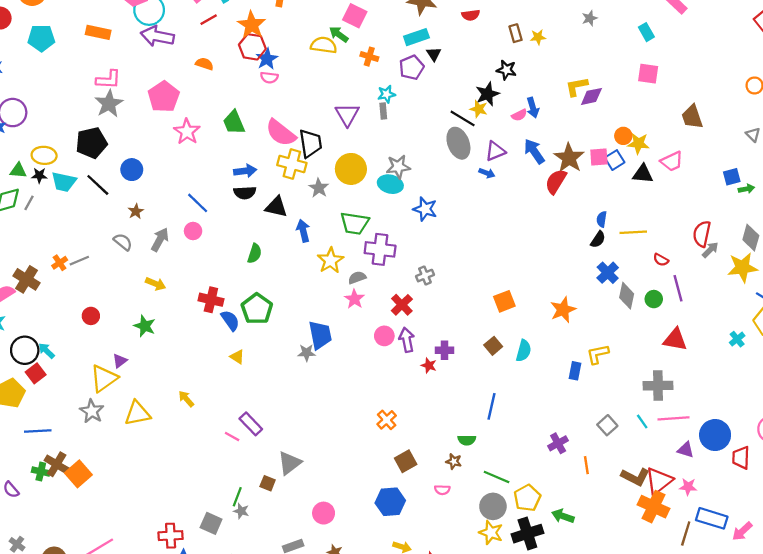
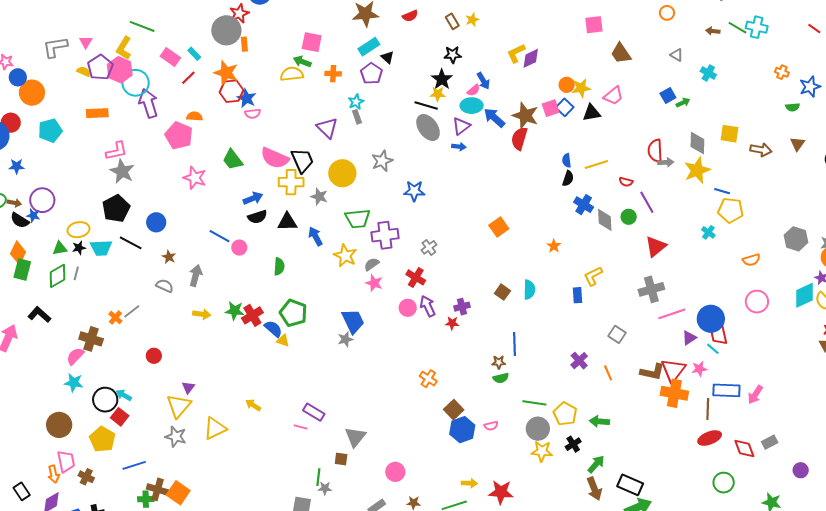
purple arrow: (157, 36) -> (148, 103), turned 76
pink square: (648, 74) -> (594, 25), moved
pink pentagon: (164, 97) -> (179, 136), moved
cyan ellipse: (390, 184) -> (472, 106), moved
pink circle: (193, 231) -> (239, 248), moved
gray arrow: (710, 250) -> (666, 162), turned 56
red cross: (211, 300) -> (252, 315), turned -30
orange square: (504, 301) -> (499, 227), moved
orange star: (563, 310) -> (554, 246), size x0.6
green star: (145, 326) -> (235, 311), moved
red triangle: (675, 340) -> (656, 246), turned -35
yellow triangle: (237, 357) -> (283, 341), moved
cyan line: (642, 421) -> (713, 349), moved
purple triangle: (686, 450) -> (689, 338), turned -35
red trapezoid: (741, 458) -> (719, 335), moved
brown star: (454, 461) -> (499, 362), moved
blue hexagon: (390, 502) -> (462, 430), moved
black cross: (527, 534) -> (573, 444), size x0.6

